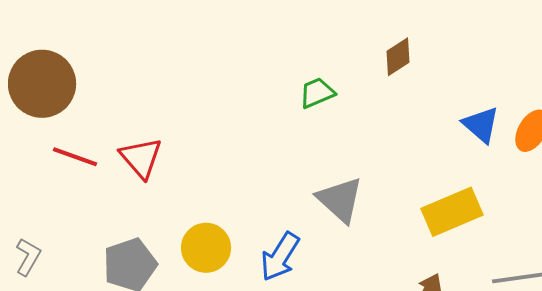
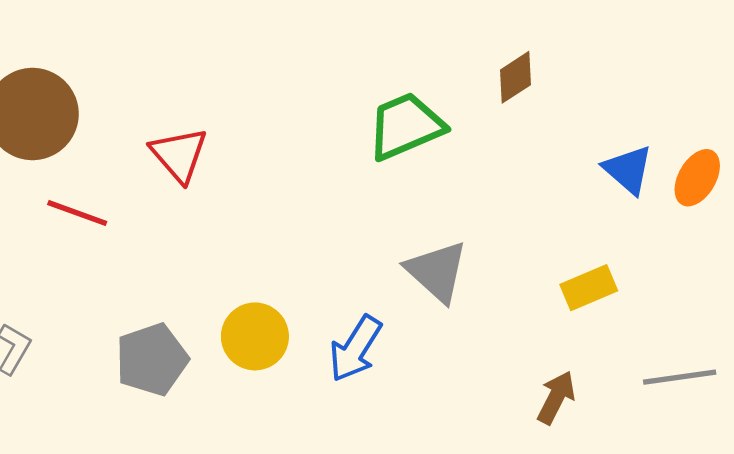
green trapezoid: (317, 93) -> (406, 126), size x1.6
red triangle: (141, 158) -> (179, 155), moved
yellow rectangle: (452, 212) -> (589, 288), size x0.7

